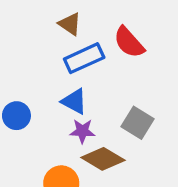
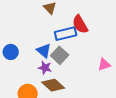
blue rectangle: (84, 58) -> (66, 34), moved
gray square: (137, 123) -> (60, 55), moved

